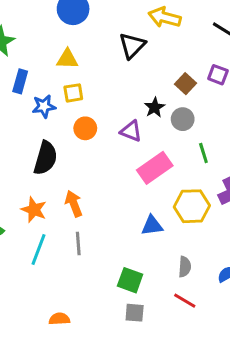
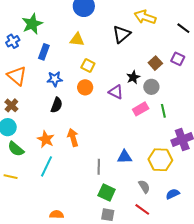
yellow square: (73, 93) -> (88, 66), moved, turned 32
blue star: (44, 106) -> (55, 79), moved
black semicircle: (46, 158) -> (57, 105), size x0.7
pink rectangle: (155, 168) -> (141, 109), moved, size x0.7
yellow hexagon: (192, 206) -> (160, 160), moved
gray line: (78, 243) -> (99, 167), moved
gray semicircle: (185, 267) -> (144, 187), turned -40

